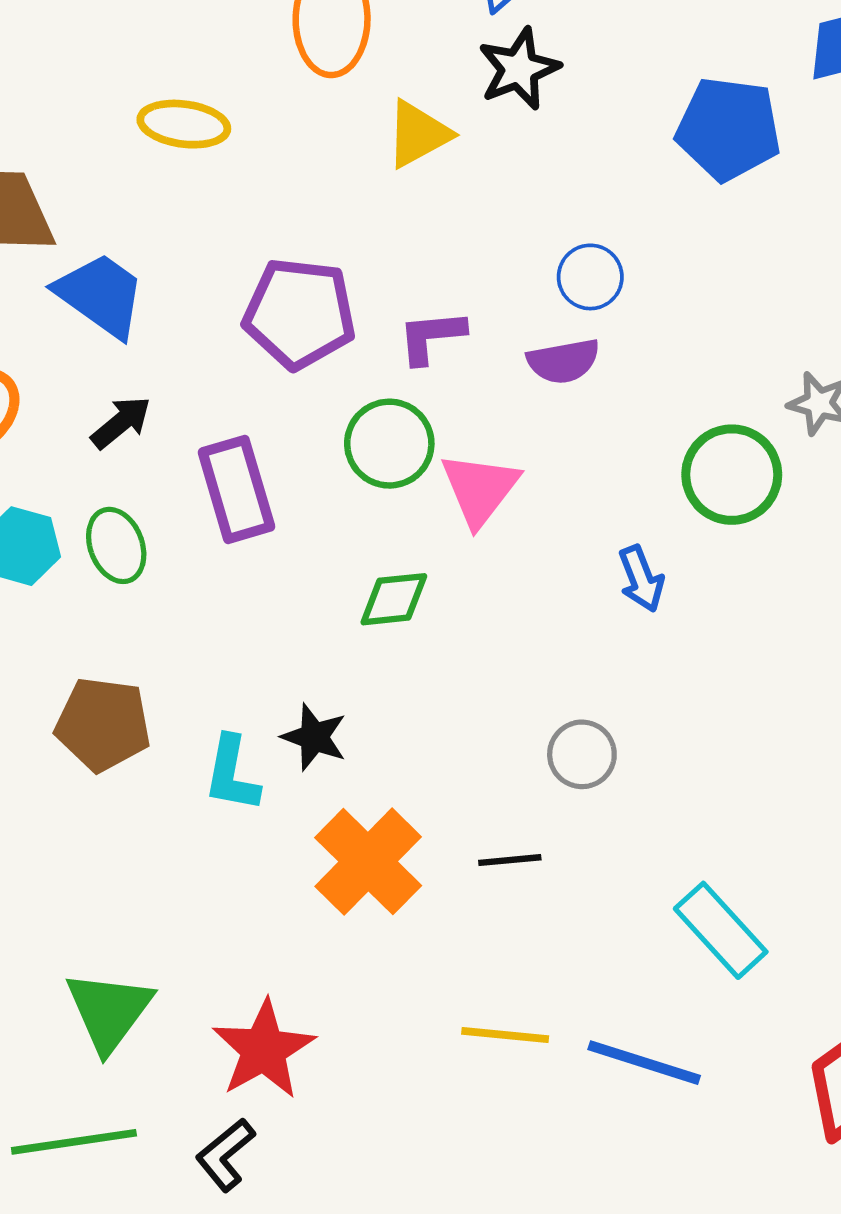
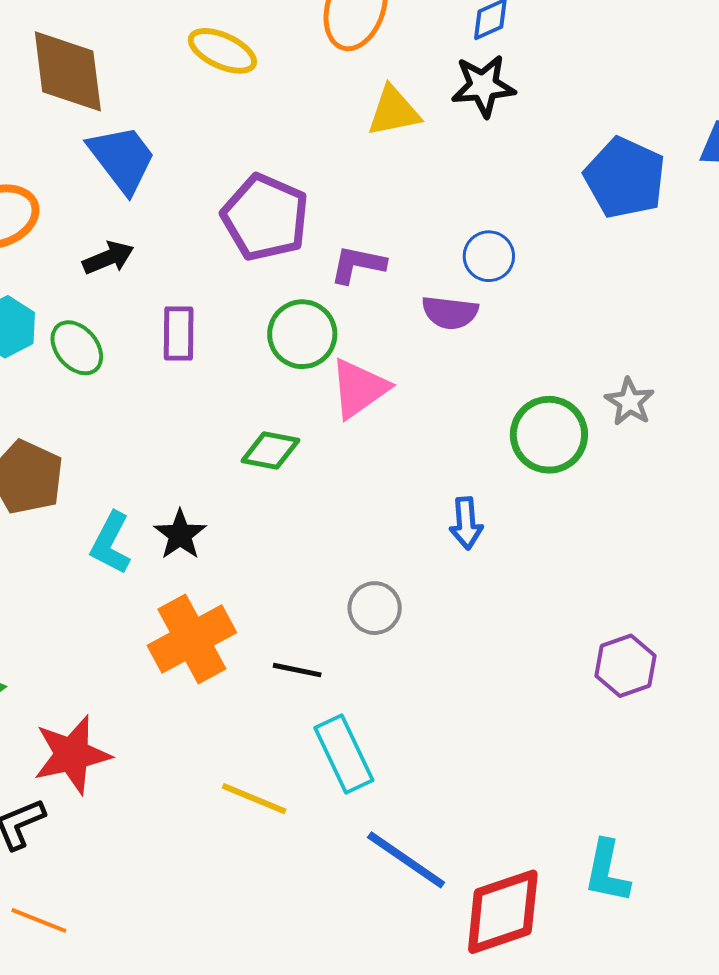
purple rectangle: (236, 489) -> (179, 334), size x0.7
green ellipse: (116, 545) -> (77, 348), turned -36
blue arrow: (641, 579) -> (466, 523), moved
cyan rectangle: (721, 930) -> (344, 754), moved
blue line: (644, 1063) -> (406, 860), moved

